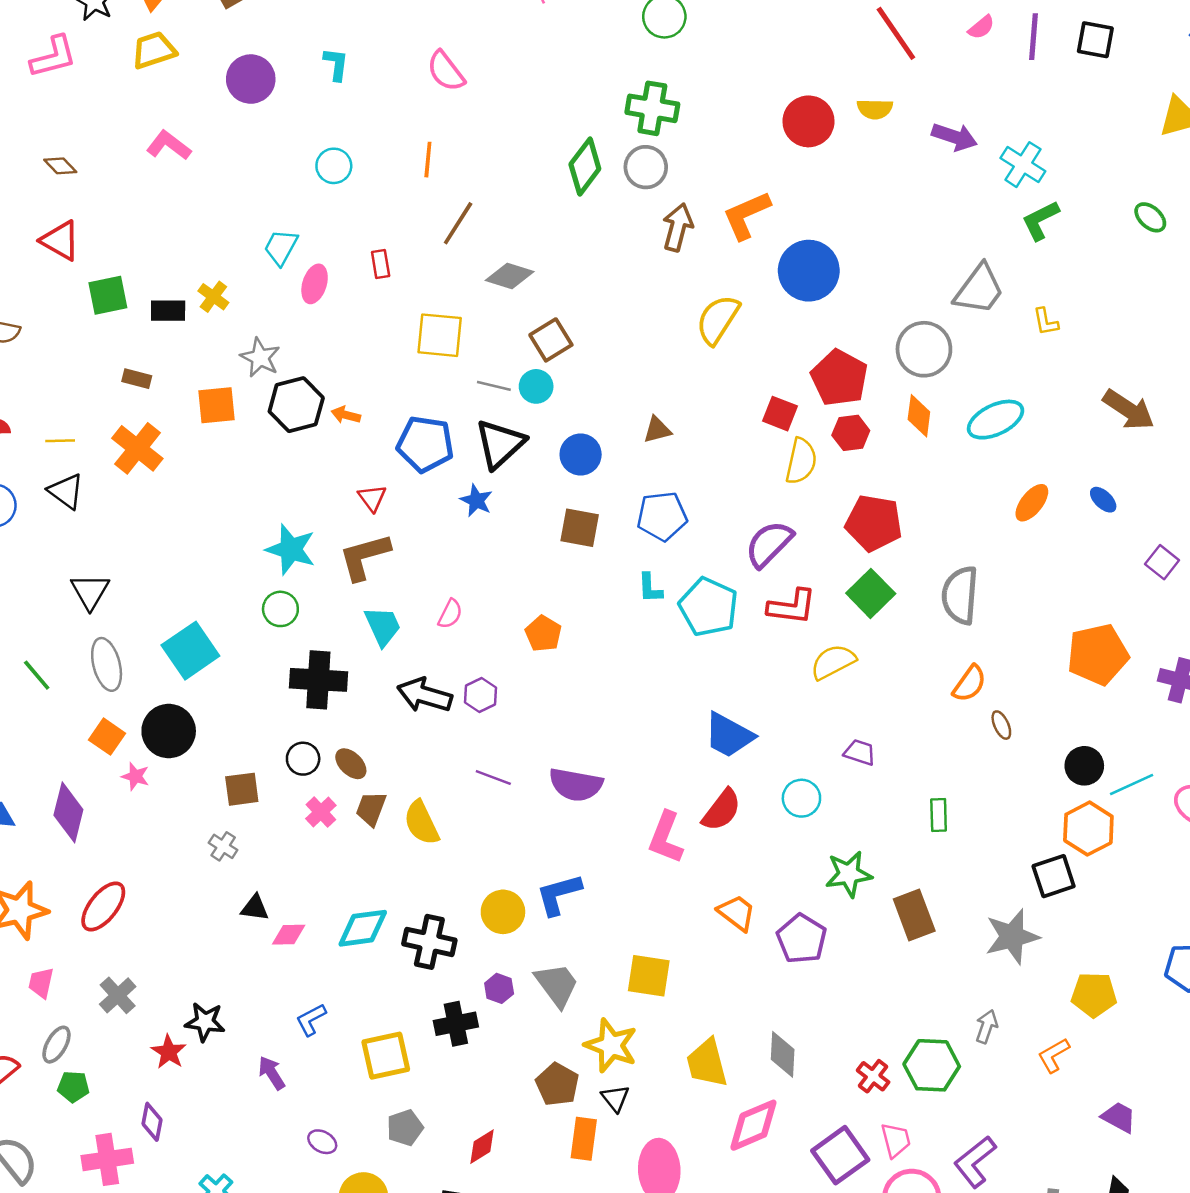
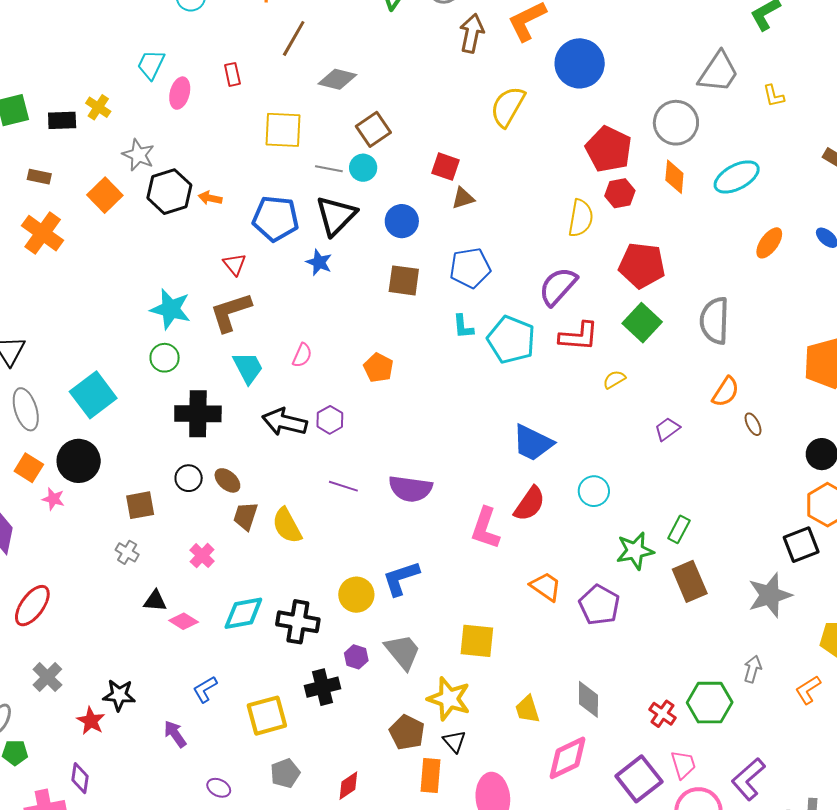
orange square: (216, 405) -> (105, 195), turned -36
red square: (780, 414) -> (445, 167), moved
yellow semicircle: (833, 662) -> (614, 379), size x0.6
purple trapezoid: (860, 752) -> (667, 429), moved, turned -52
pink cross: (321, 812) -> (202, 556), moved
green rectangle: (939, 815) -> (679, 529), moved, turned 32
pink diamond: (289, 935) -> (184, 621), turned 36
yellow trapezoid: (707, 1063) -> (527, 709), size x0.7

